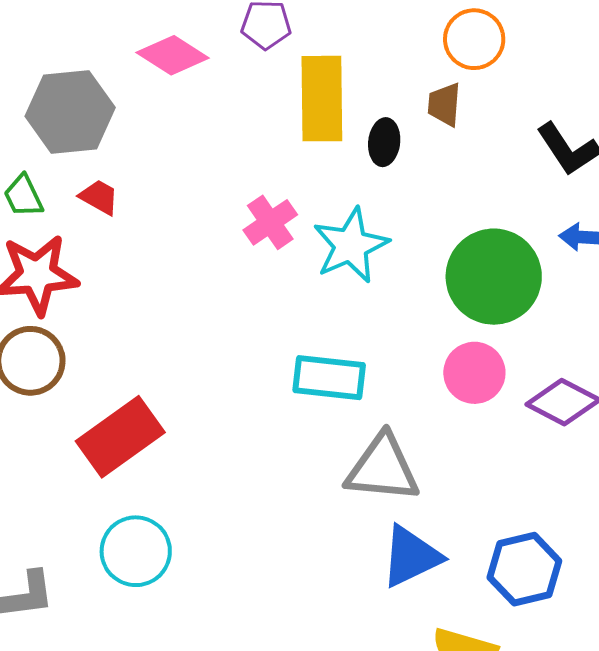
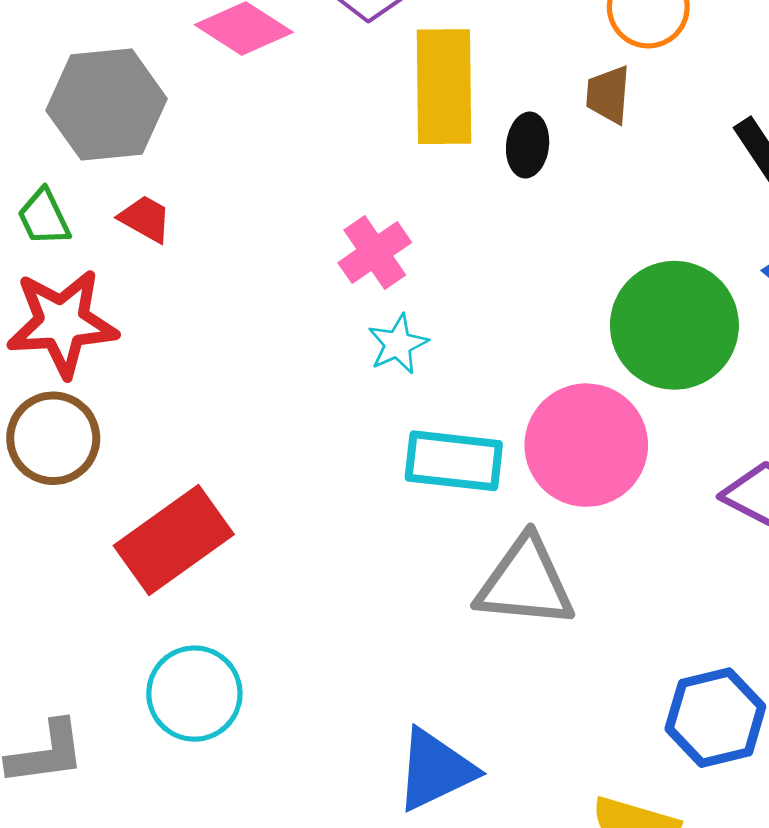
cyan star: (351, 245) -> (398, 344), moved, size x0.6
pink circle: (474, 373) -> (586, 445), moved, size x1.5
blue triangle: (411, 556) -> (435, 770), moved

